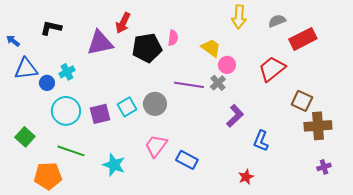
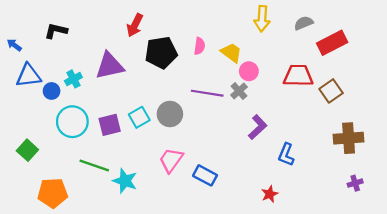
pink semicircle: (173, 38) -> (200, 46), moved
purple triangle: (100, 43) -> (110, 66), moved
red trapezoid: (272, 69) -> (298, 76), turned 40
brown square: (302, 101) -> (331, 91), moved, turned 30
green line: (71, 151) -> (94, 166), moved

